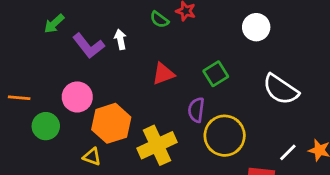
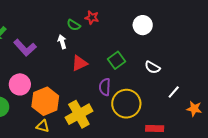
white arrow: (120, 39) -> (62, 42), moved
white semicircle: (281, 89) -> (152, 67), moved, size x0.6
white line: (288, 152) -> (174, 92), moved
yellow triangle: (92, 157) -> (43, 126), moved

